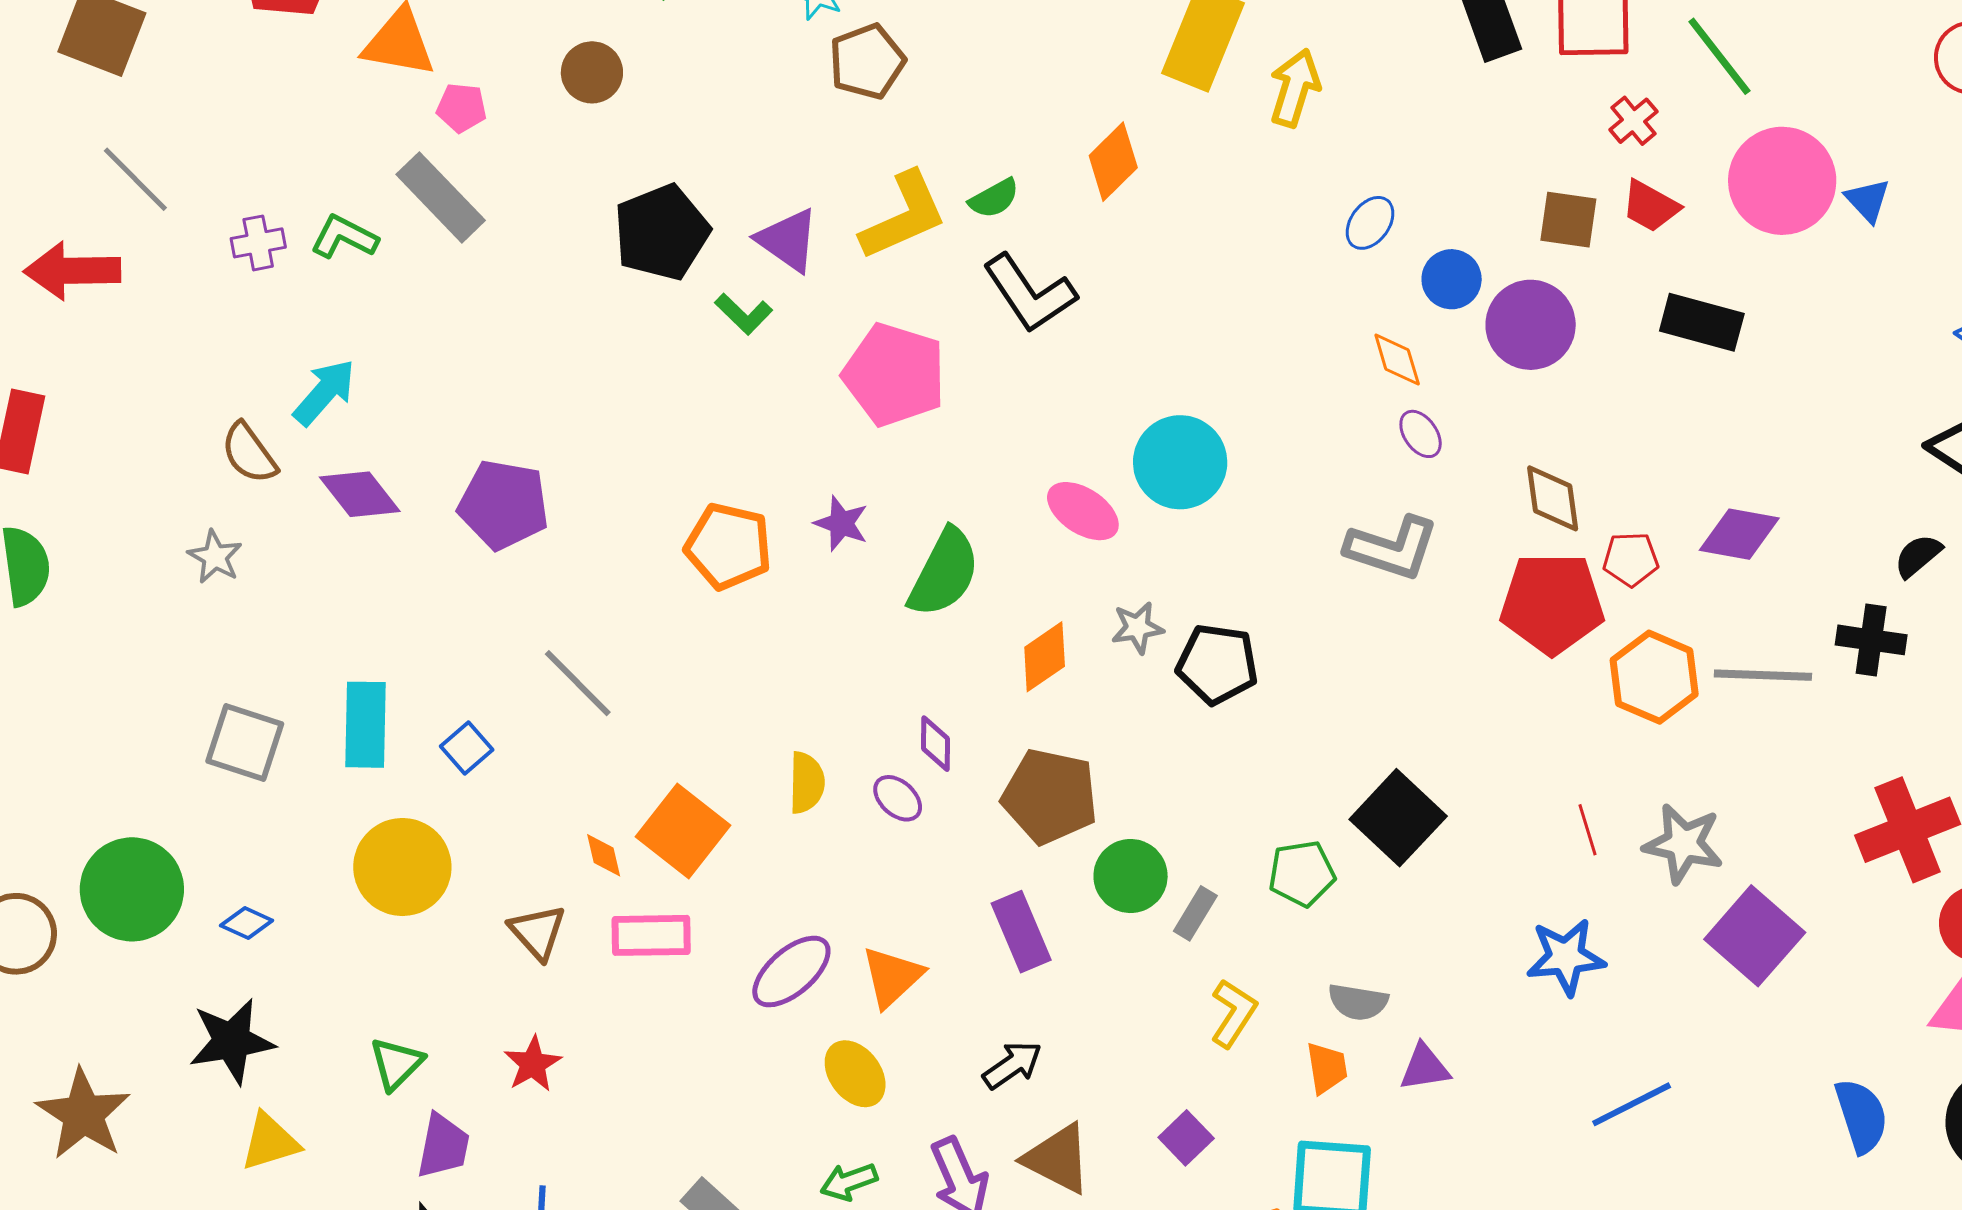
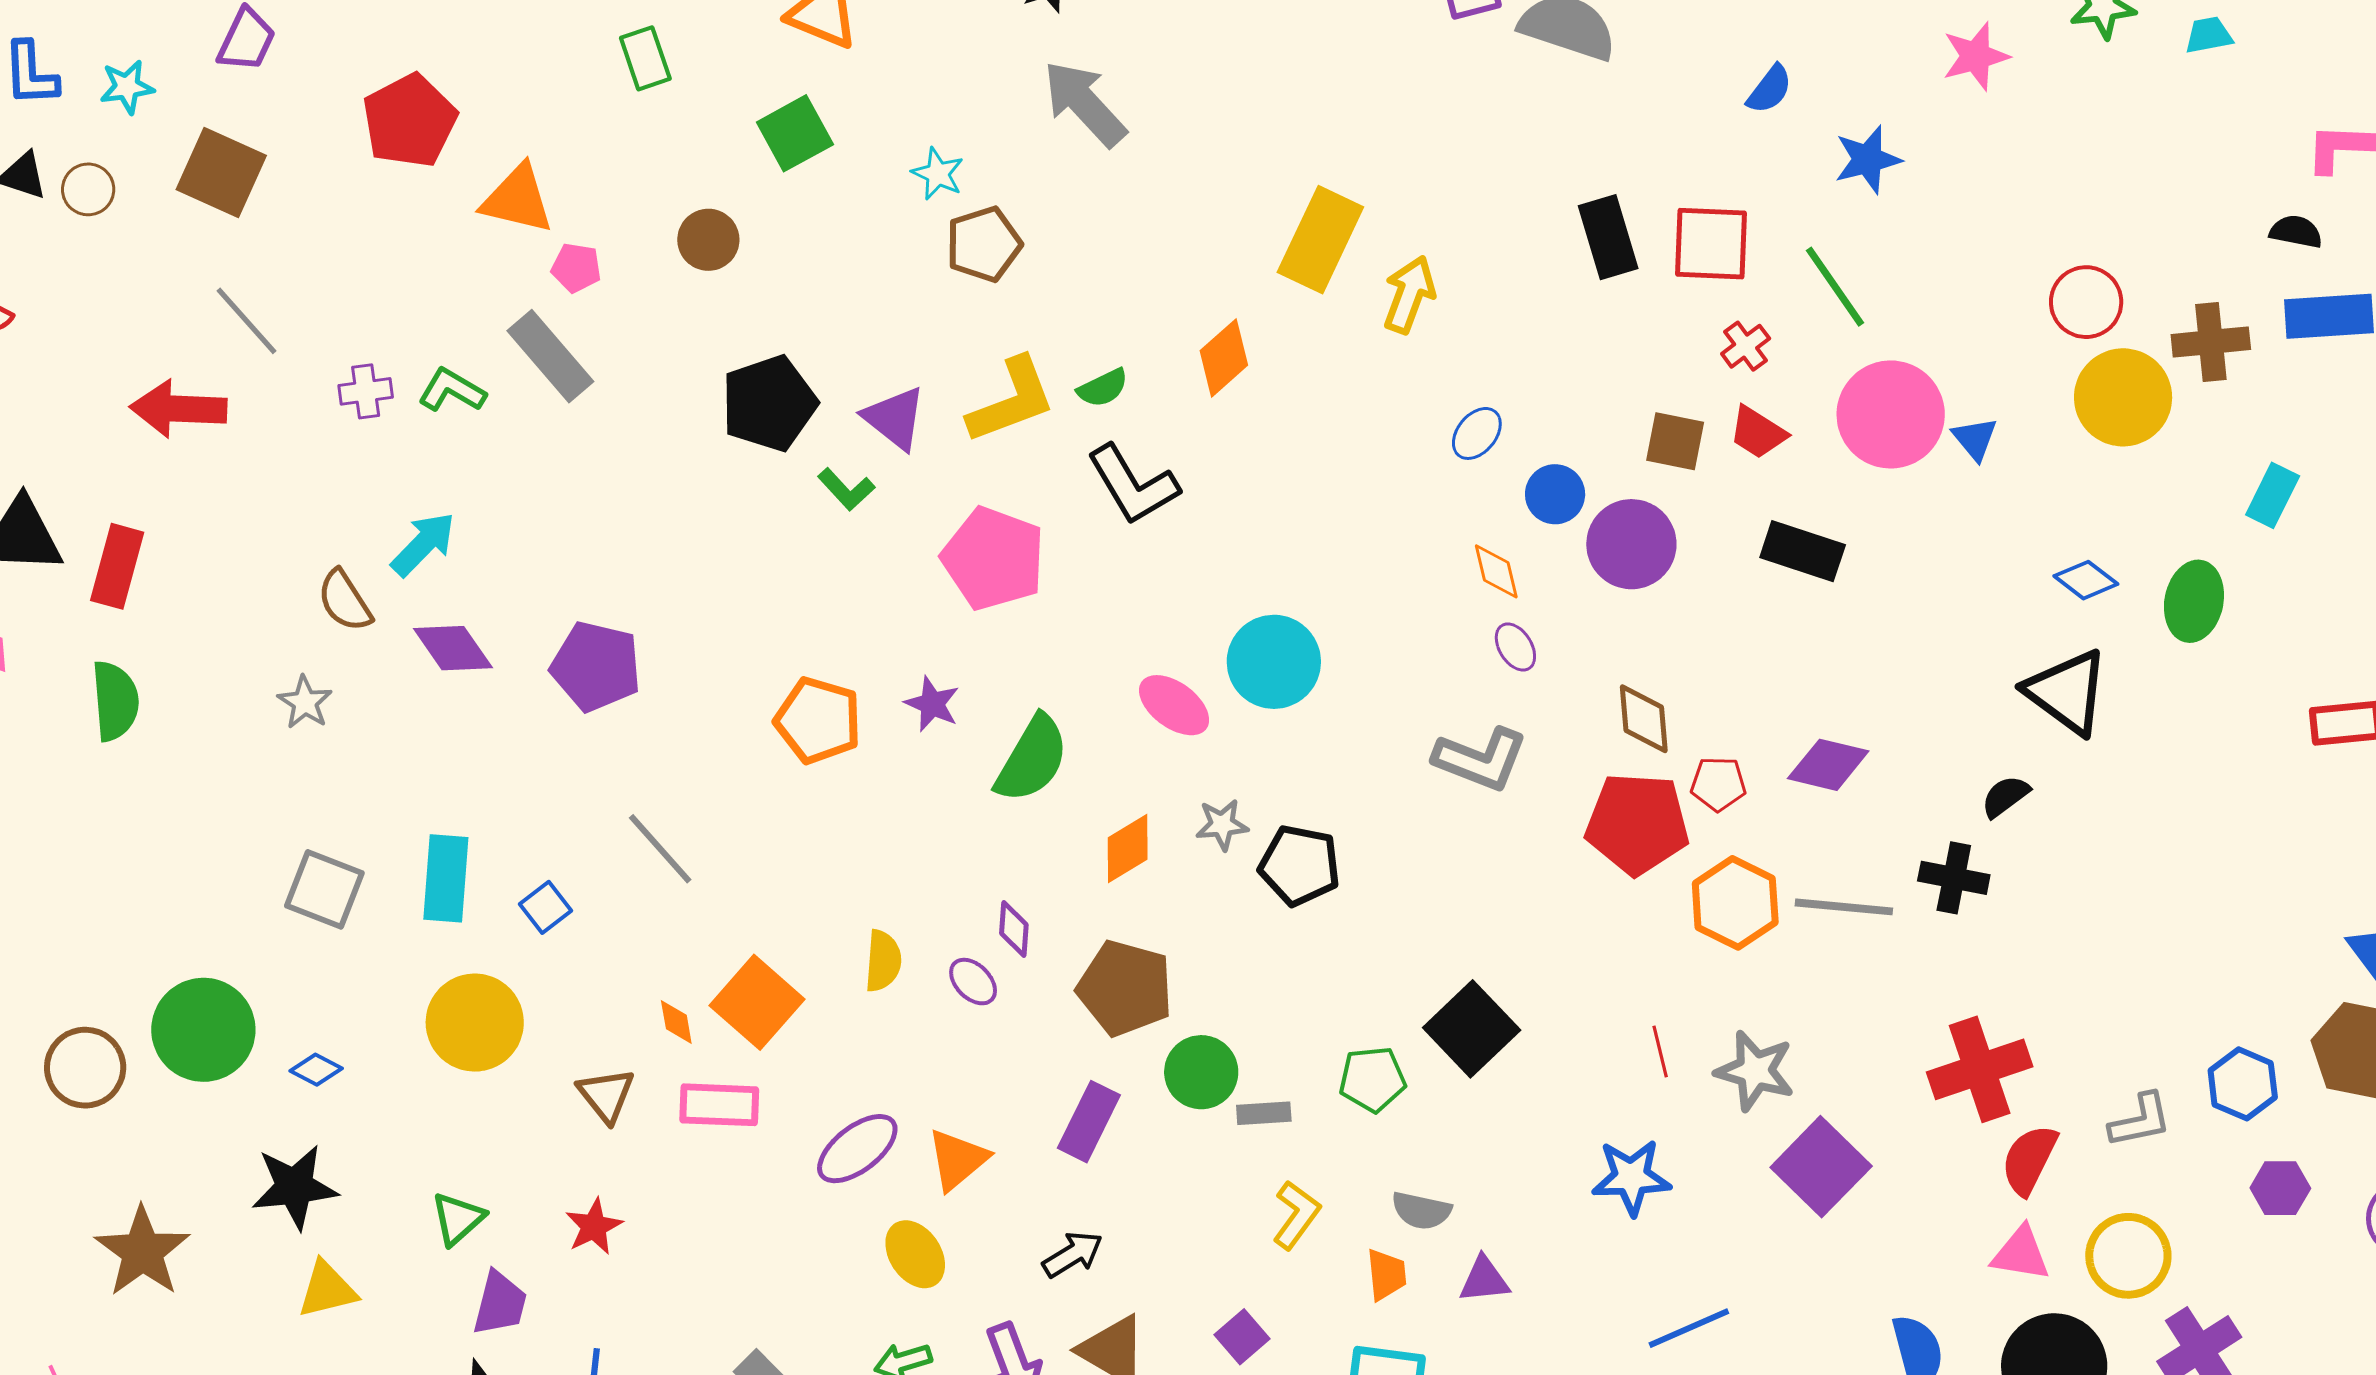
gray rectangle: (1195, 913) -> (1264, 1113), turned 52
purple rectangle: (1021, 932) -> (1089, 1122), turned 46

